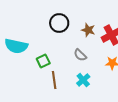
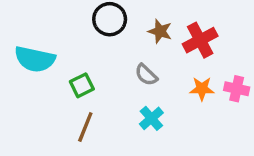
brown line: (54, 80) -> (85, 127), moved, turned 30

